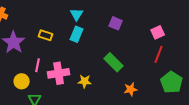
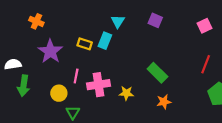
purple square: (116, 23) -> (155, 20), moved
pink square: (158, 32) -> (205, 26), moved
cyan rectangle: (77, 34) -> (105, 41), moved
orange star: (131, 89) -> (164, 102), moved

